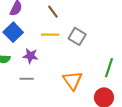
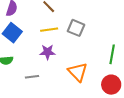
purple star: (30, 56) -> (47, 52), moved

